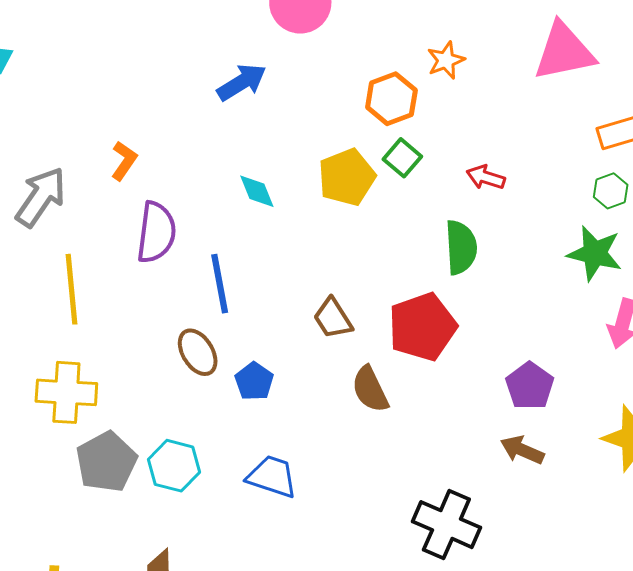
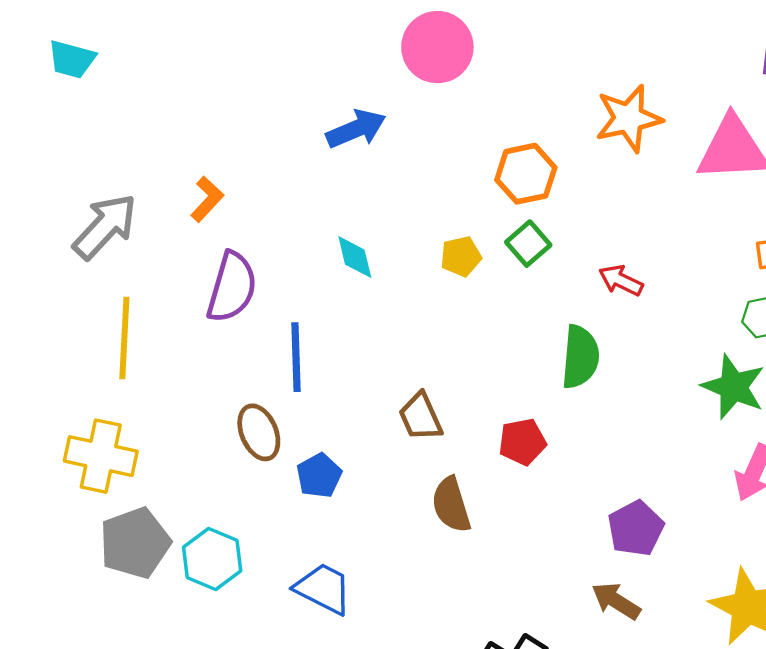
orange star: (446, 60) -> (629, 118), moved, size x1.5
yellow pentagon: (347, 177) -> (461, 256), size x0.6
red pentagon: (422, 327) -> (522, 442), size x0.6

